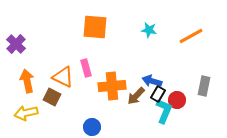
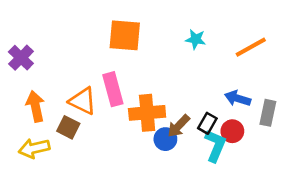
pink rectangle: (86, 68) -> (113, 89), size x1.4
blue arrow: (152, 81) -> (238, 98), moved
blue circle: (92, 127) -> (165, 139), moved

